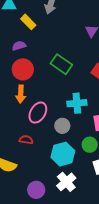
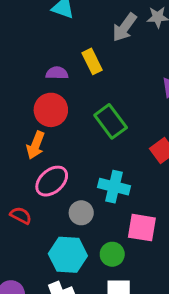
yellow rectangle: (28, 22) -> (92, 61), moved

